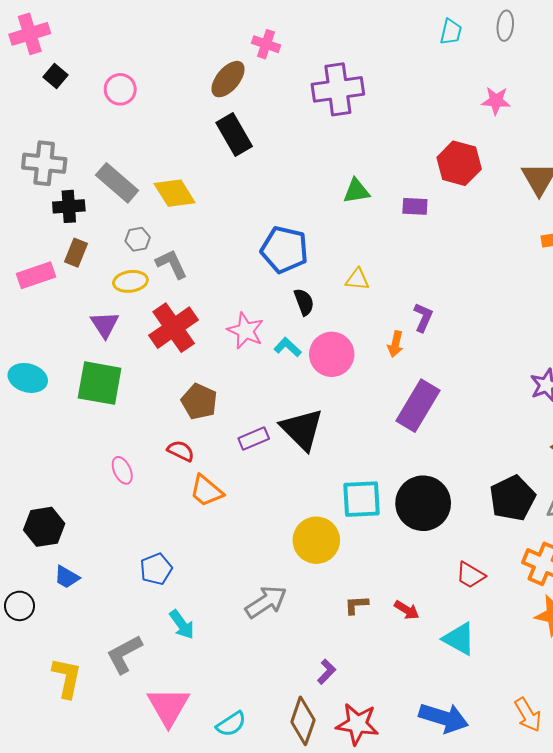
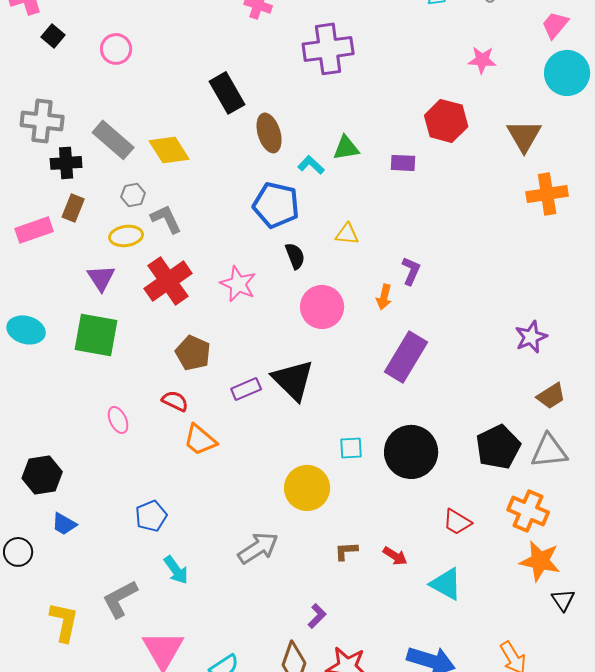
brown ellipse: (228, 79) -> (269, 133), moved, turned -57
cyan L-shape: (288, 347) -> (311, 165), moved
cyan square: (362, 499) -> (351, 448), size x0.6

